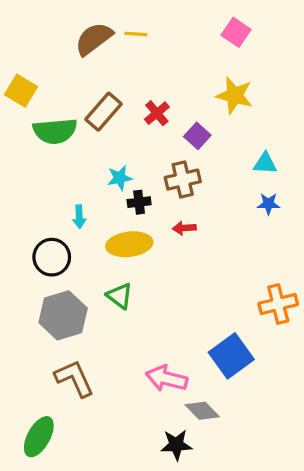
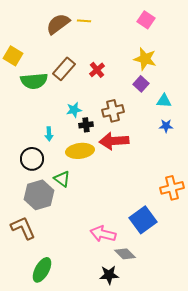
purple square: (197, 136) -> (141, 84), moved
red arrow: (184, 228) -> (114, 141), size x2.0
green triangle: (120, 296) -> (62, 179), moved
brown L-shape: (74, 378) -> (23, 228), moved
green ellipse: (39, 437) -> (42, 270), moved

